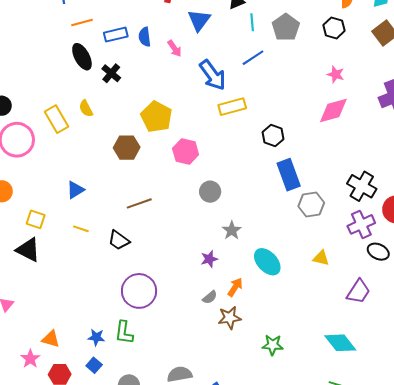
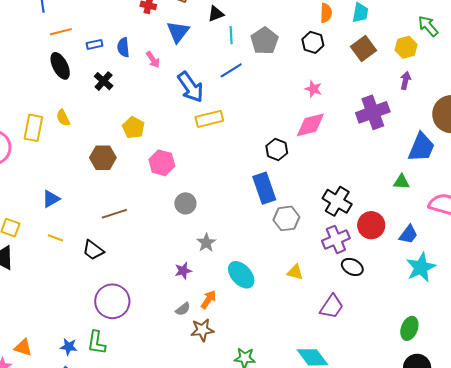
blue rectangle: (116, 35) -> (94, 44), size x0.7
black cross: (111, 73) -> (104, 81), moved
yellow pentagon: (156, 117) -> (133, 128), size x0.7
yellow rectangle: (56, 119) -> (33, 128), turned 40
black hexagon: (273, 136) -> (277, 149), moved

